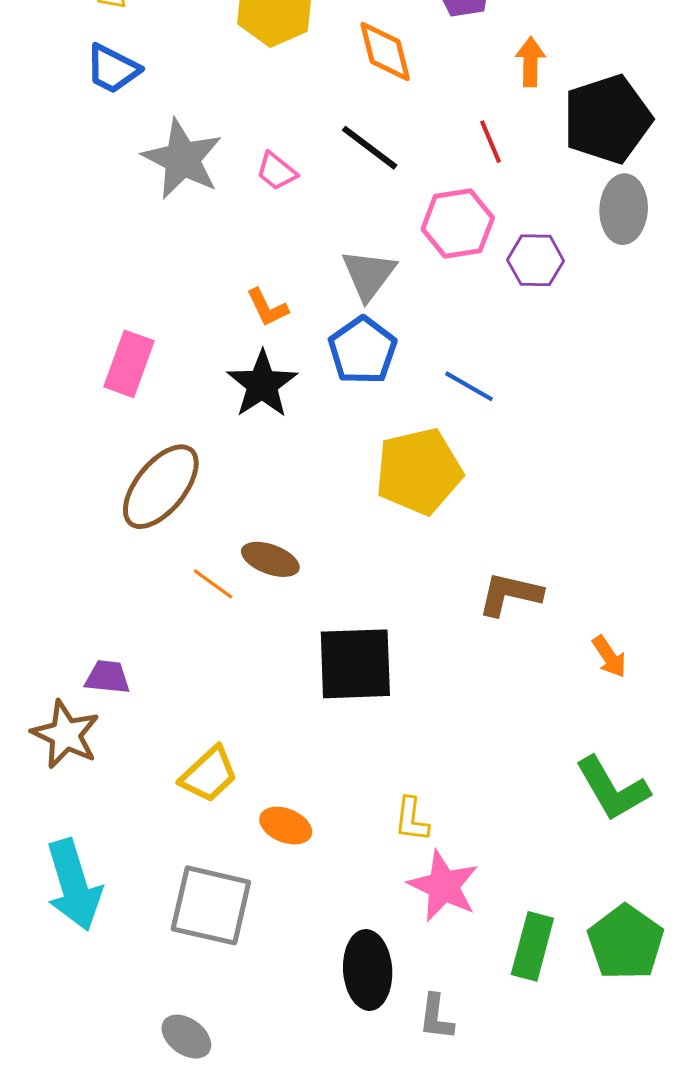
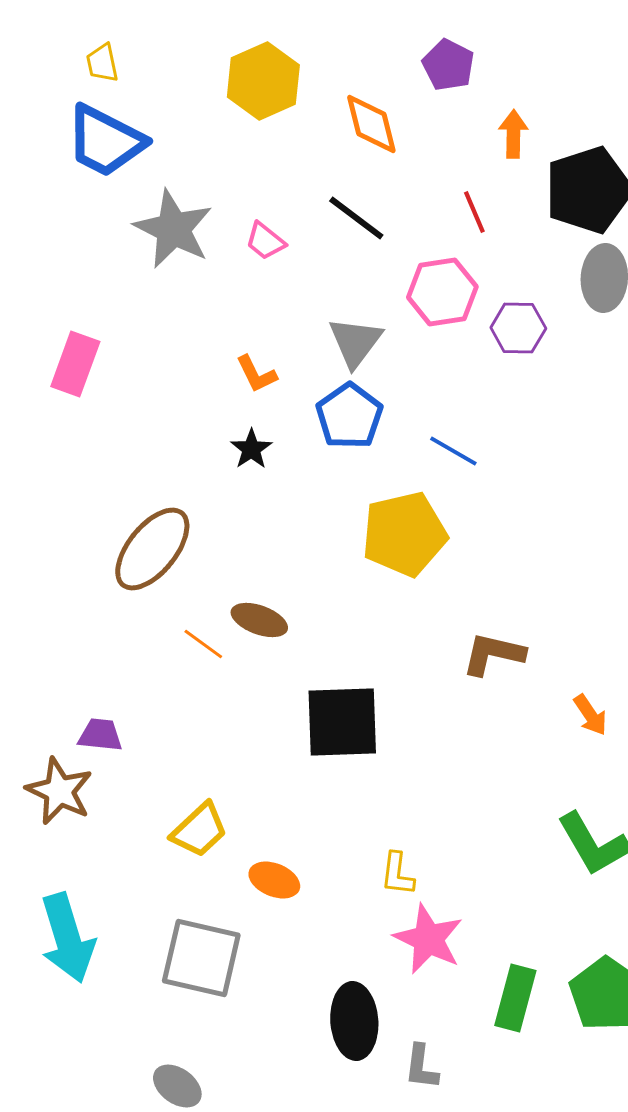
blue trapezoid: (113, 69) -> (105, 141), size x1.5
pink rectangle: (129, 364) -> (75, 364), moved
black star: (262, 384) -> (251, 449), size x0.6

